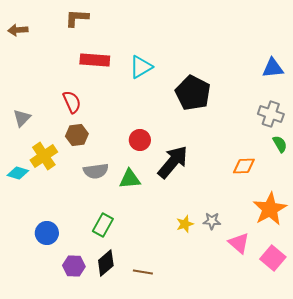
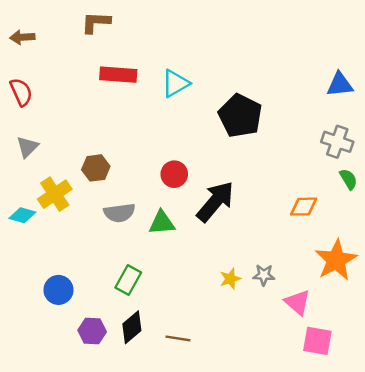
red semicircle: (72, 102) -> (21, 92), moved
pink square: (273, 258) -> (317, 341), moved, turned -30

